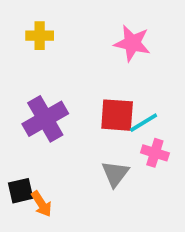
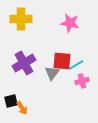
yellow cross: (40, 36) -> (21, 19), size x1.5
pink cross: (155, 153) -> (82, 81), turned -32
gray triangle: (115, 174) -> (52, 73), moved

